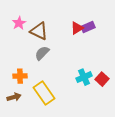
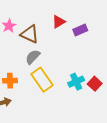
red triangle: (77, 28) -> (59, 22), moved
yellow rectangle: (44, 93) -> (42, 80), moved

